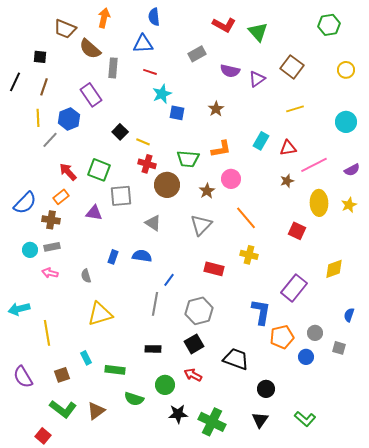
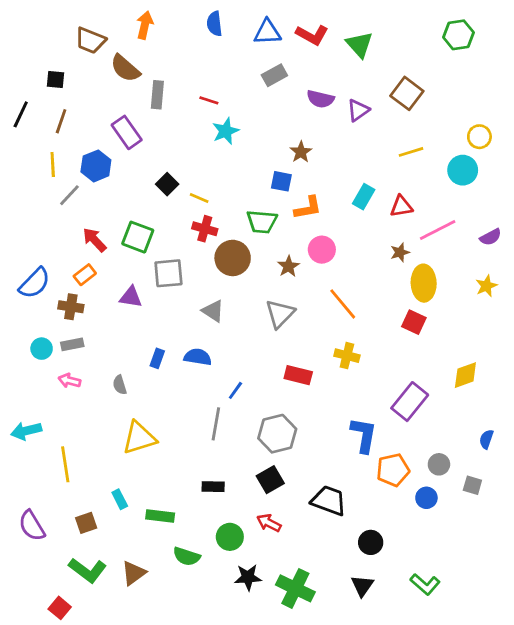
blue triangle: (143, 44) -> (267, 32), moved
yellow circle: (346, 70) -> (479, 137), moved
blue square: (177, 113) -> (281, 181), moved
cyan circle: (346, 122) -> (463, 170), moved
yellow ellipse: (319, 203) -> (424, 283), moved

